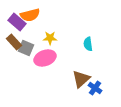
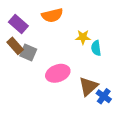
orange semicircle: (30, 15) -> (52, 15), moved
yellow star: (50, 38) -> (83, 37), moved
pink ellipse: (45, 58) -> (58, 73), moved

